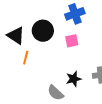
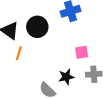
pink square: (72, 41) -> (82, 52), moved

